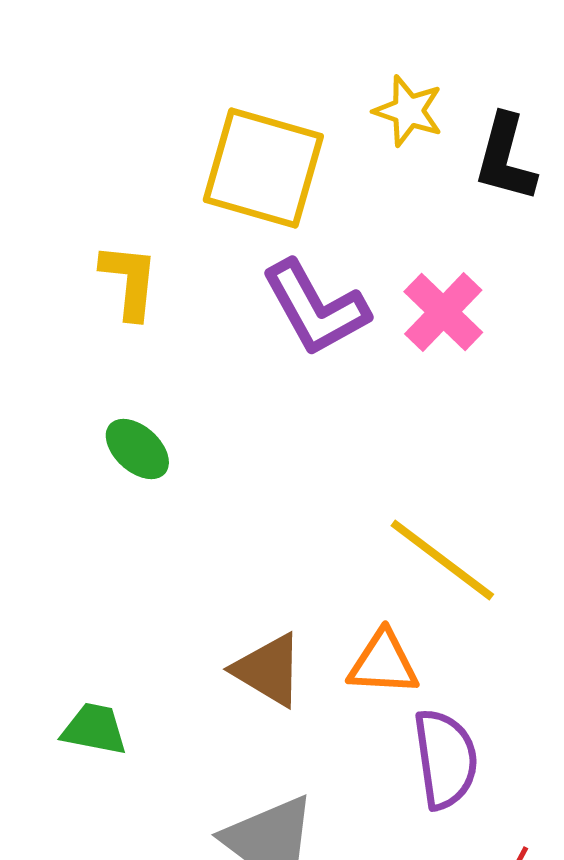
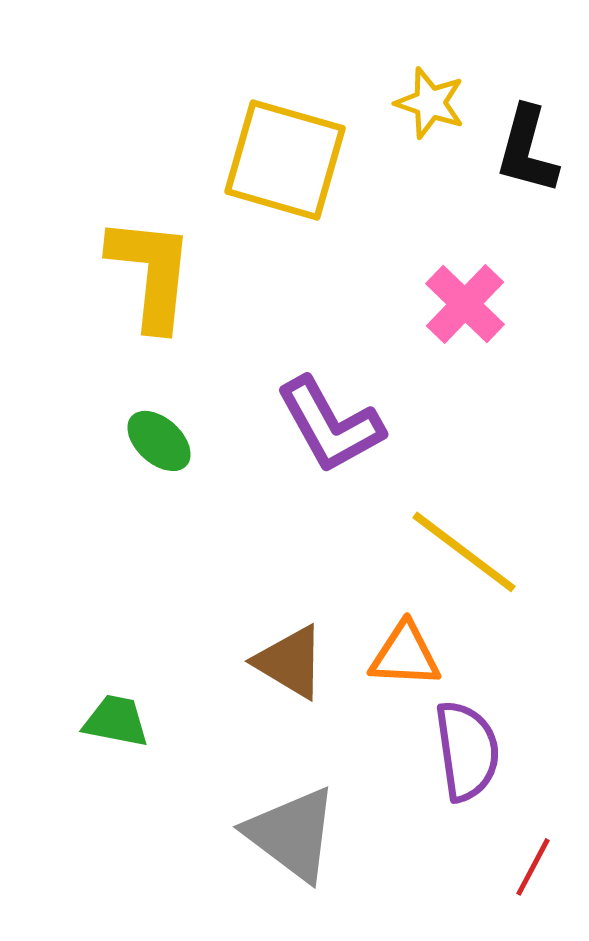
yellow L-shape: (129, 281) -> (151, 273), size x1.5
purple L-shape: (315, 308) -> (330, 425), moved

